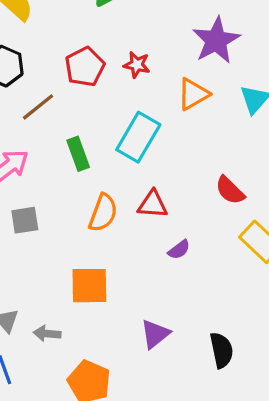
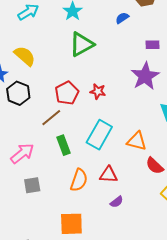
orange triangle: (193, 94) -> (137, 141), moved, turned 45
brown line: (38, 107) -> (51, 118), moved
purple semicircle: (179, 250) -> (117, 202), moved

